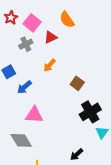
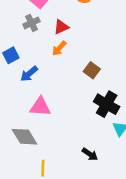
red triangle: (51, 37) -> (61, 27), moved
black cross: (90, 112) -> (107, 104), turned -30
black arrow: (77, 154) -> (90, 154), turned -104

